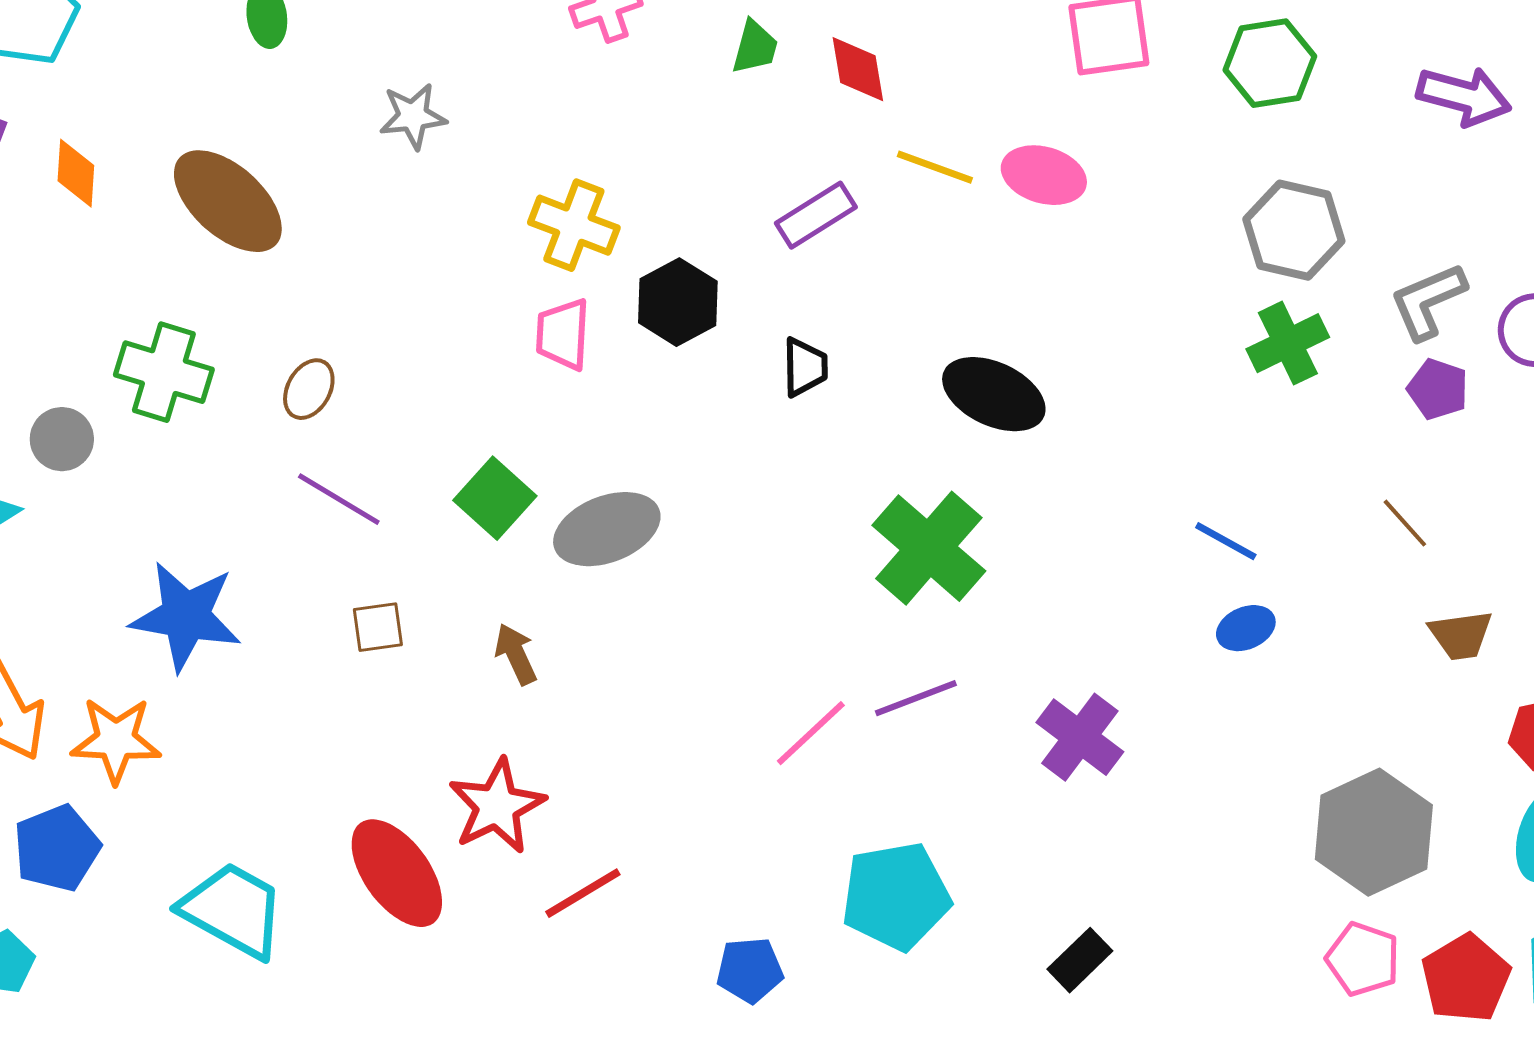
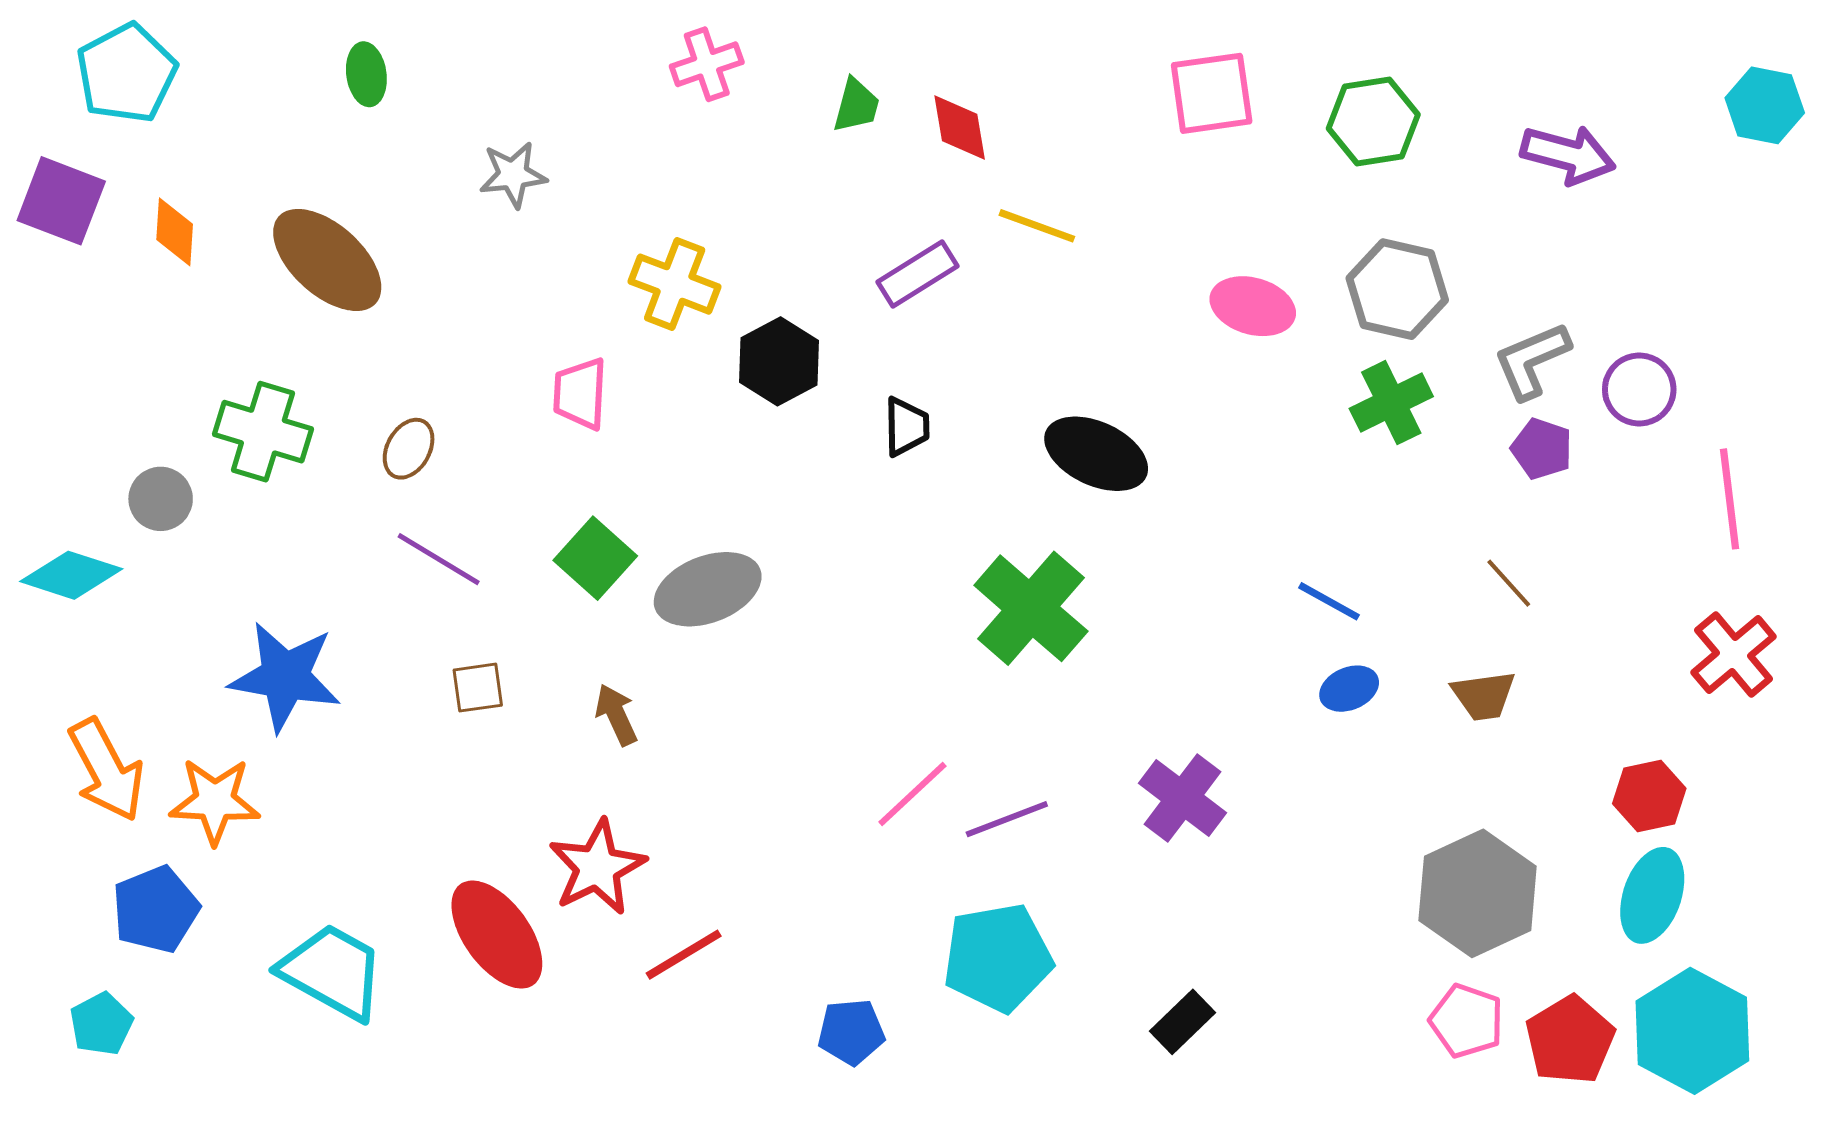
pink ellipse: (1044, 175) -> (1253, 306), moved
pink trapezoid: (563, 334) -> (580, 393), moved
brown trapezoid: (1461, 635) -> (1484, 696), moved
purple line: (916, 698) -> (1007, 819), moved

